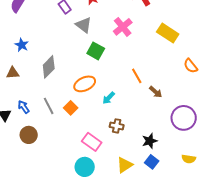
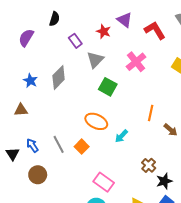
gray triangle: (84, 25) -> (95, 60), turned 36
gray diamond: (49, 67) -> (59, 77), moved
orange line: (137, 76) -> (151, 113), turned 42
orange ellipse: (85, 84) -> (96, 121), turned 50
brown cross: (117, 126) -> (149, 165), moved, turned 32

